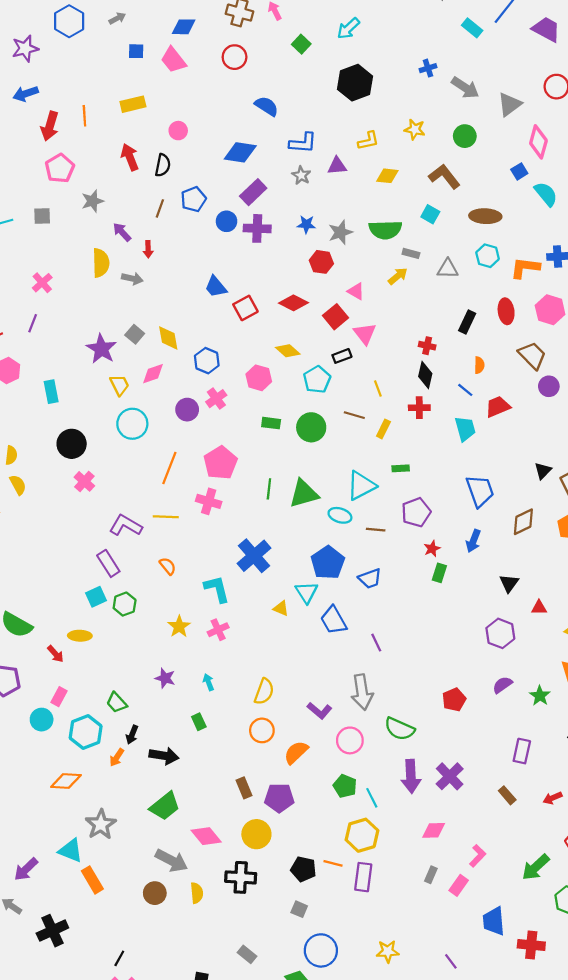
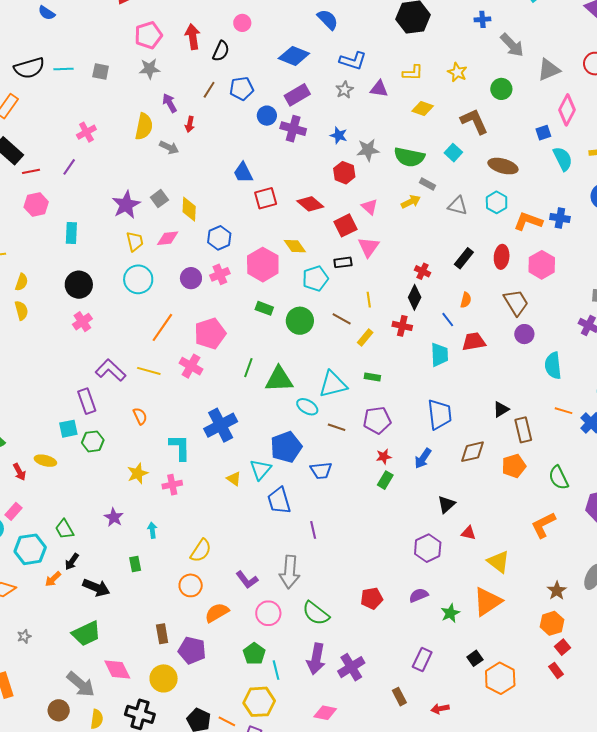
pink pentagon: (60, 168) -> (148, 35), moved
pink hexagon: (259, 378) -> (263, 265), size x1.4
gray star: (101, 824) -> (24, 636), size x0.5

